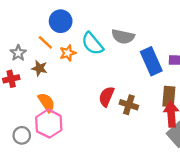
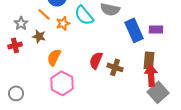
orange semicircle: (46, 102) -> (54, 57), moved, turned -120
pink hexagon: (49, 124) -> (62, 83), moved
gray circle: (22, 135) -> (16, 93), moved

